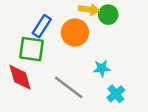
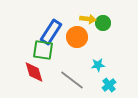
blue rectangle: (42, 26) -> (51, 32), size x1.4

